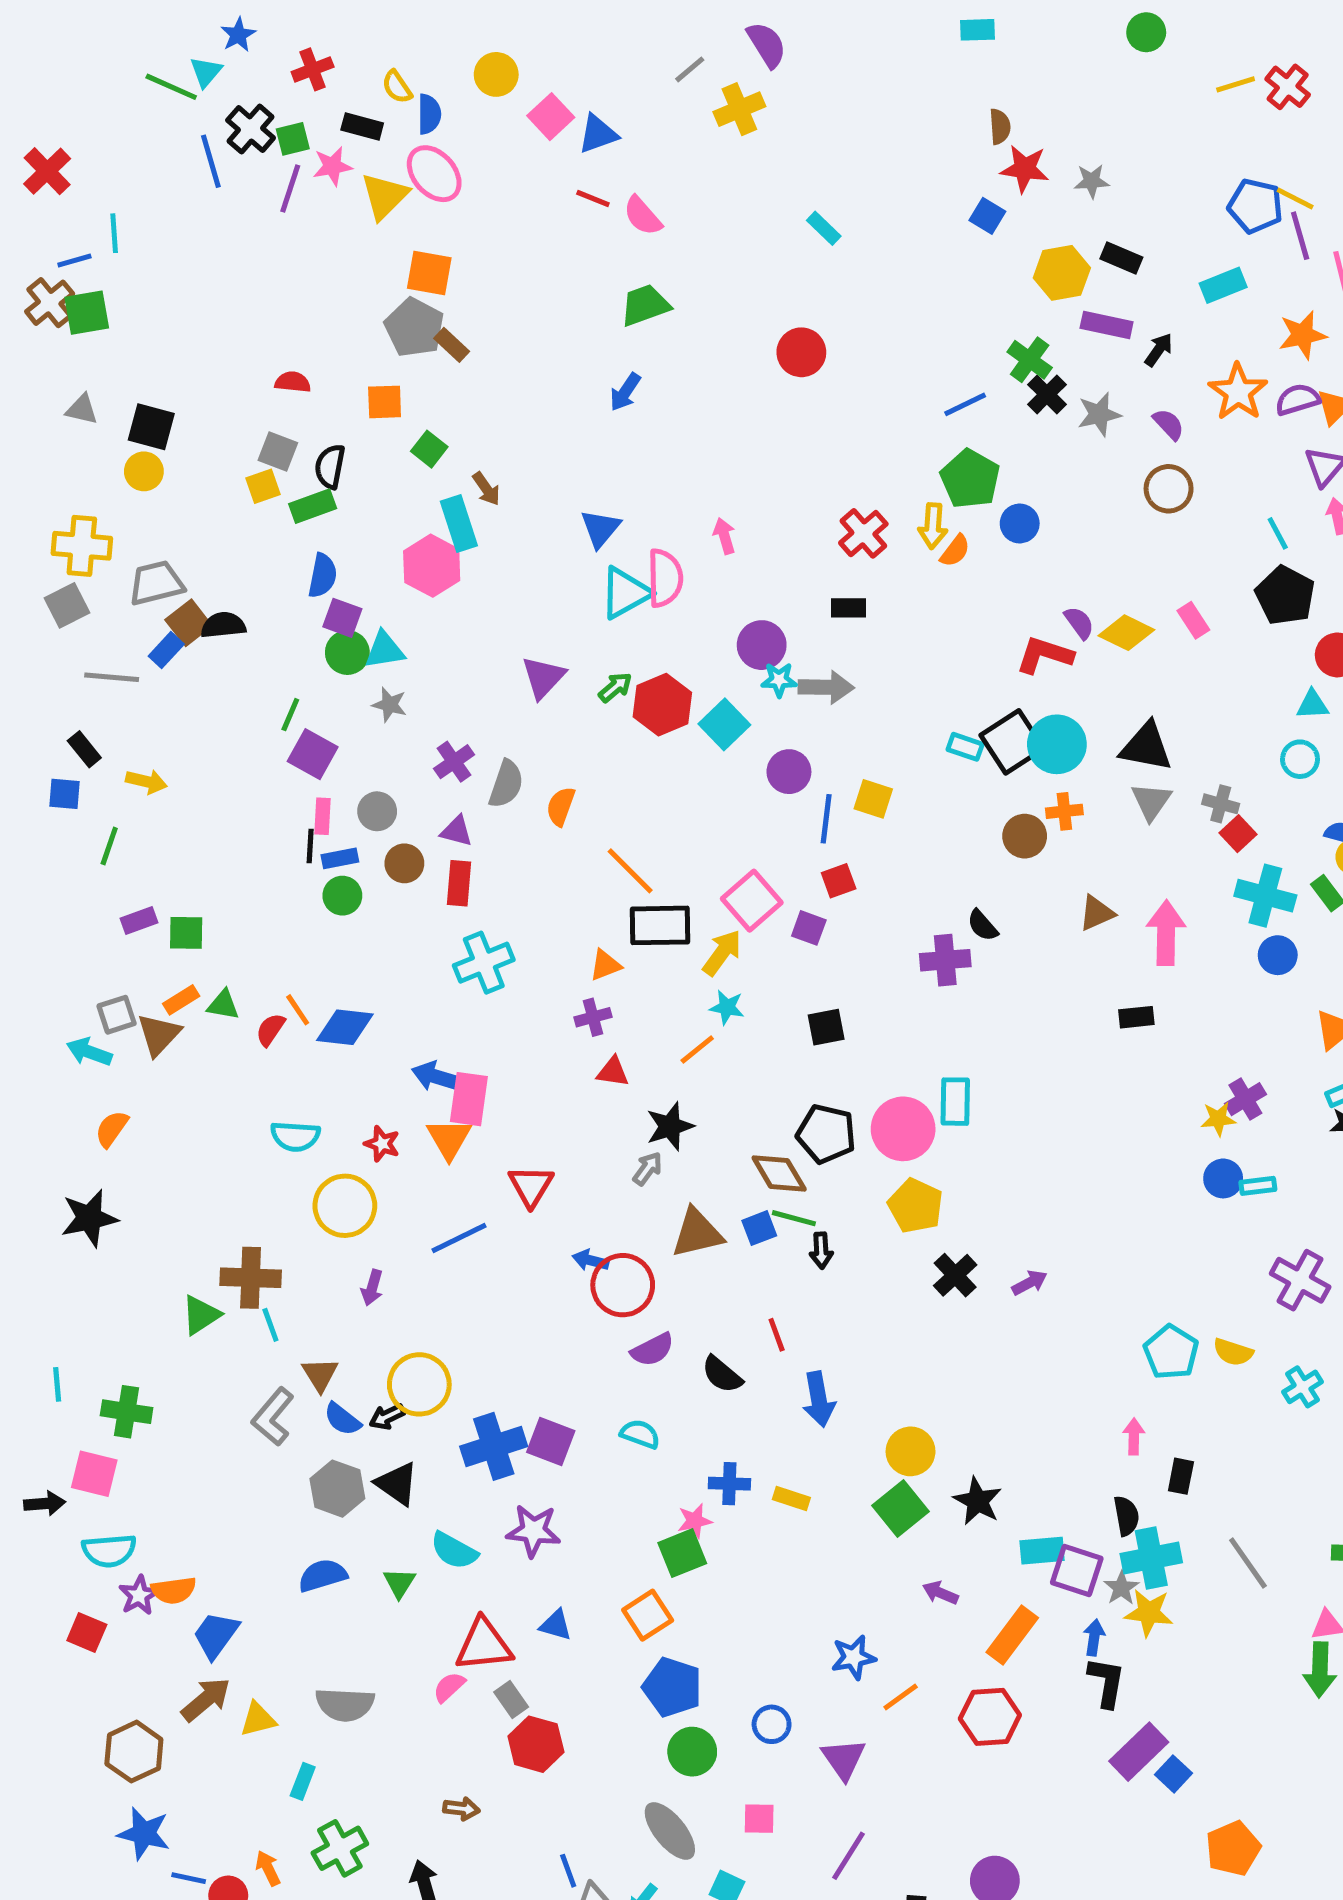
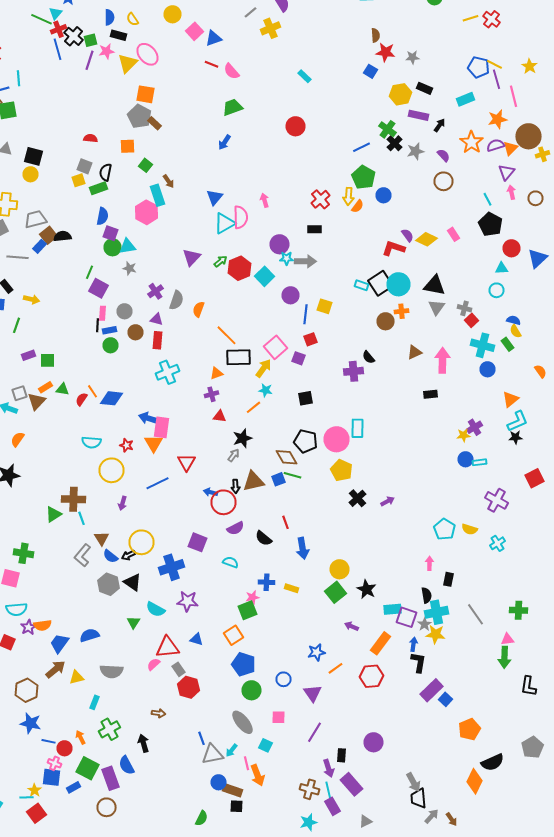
red cross: (313, 69) -> (58, 29), moved
blue semicircle: (429, 114) -> (110, 17), moved
black arrow: (821, 1250) -> (236, 486), moved
purple square: (551, 1441) -> (198, 542), moved
blue semicircle: (323, 1575) -> (90, 635), moved

